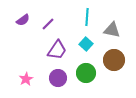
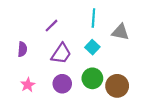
purple semicircle: (23, 20) -> (22, 49), moved, turned -48
brown circle: (114, 60) -> (117, 86), moved

